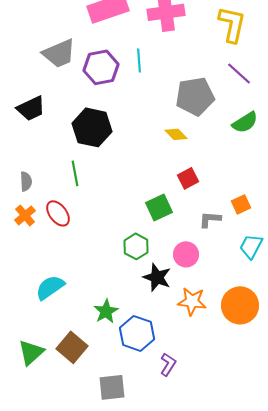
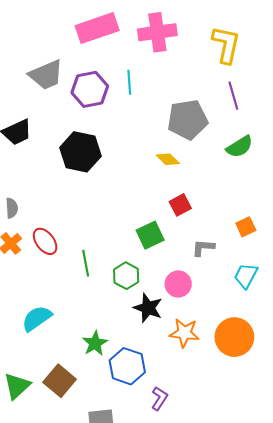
purple line: (239, 73) -> (233, 96), turned 32
green line: (75, 173) -> (86, 263), moved
orange square: (241, 204) -> (246, 227), moved

